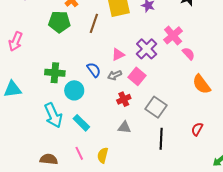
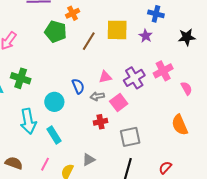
pink semicircle: (188, 54) -> (186, 88), moved
green cross: (55, 73) -> (21, 78), moved
gray square: (156, 107) -> (130, 137), turned 30
gray triangle: (124, 127) -> (89, 160), moved, turned -48
pink line: (79, 153) -> (45, 164), turned 40

